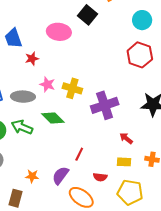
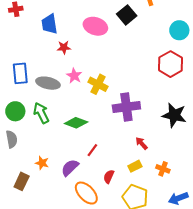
green diamond: (53, 118) -> (76, 123), moved, turned -35
green arrow: (22, 127) -> (41, 113), turned 30
yellow rectangle: (124, 162) -> (135, 166), turned -40
red semicircle: (100, 177) -> (109, 177), turned 96

